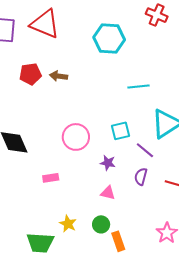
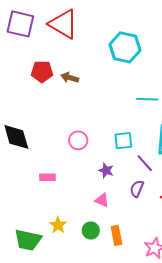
pink circle: (76, 137) -> (78, 140), size x0.7
orange rectangle: (118, 241) -> (116, 235), moved

